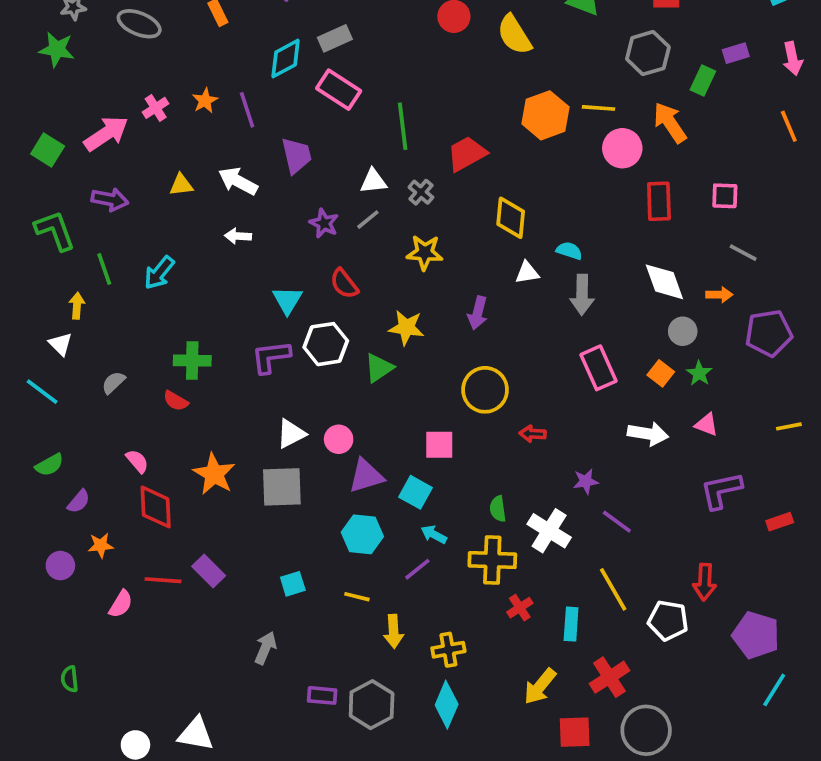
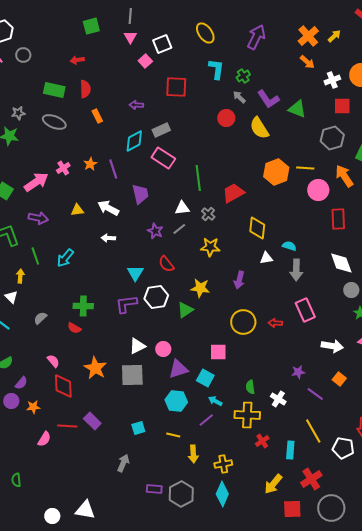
orange square: (661, 373) -> (339, 379), moved
red arrow: (533, 434) -> (275, 323), moved
white cross: (549, 531) -> (278, 399), size x0.7
purple circle: (60, 566) -> (11, 401), moved

